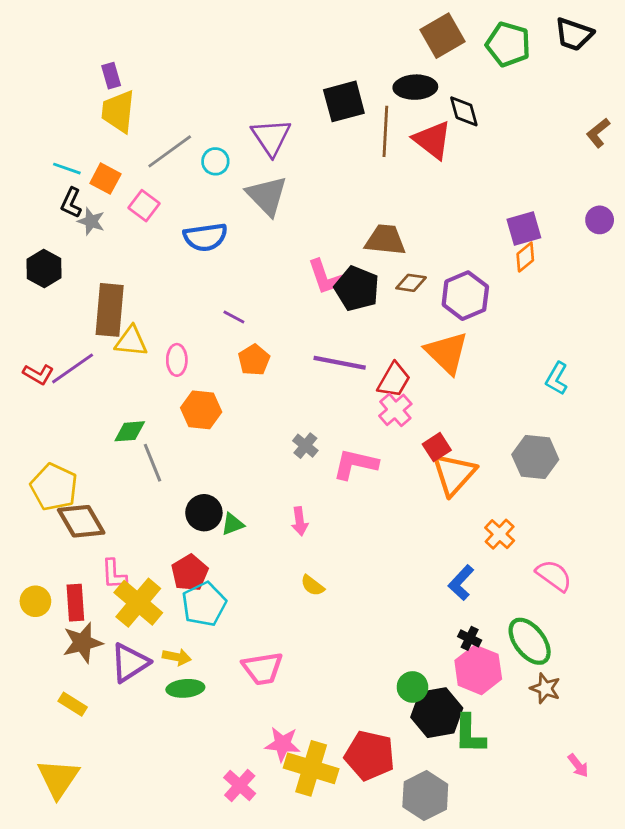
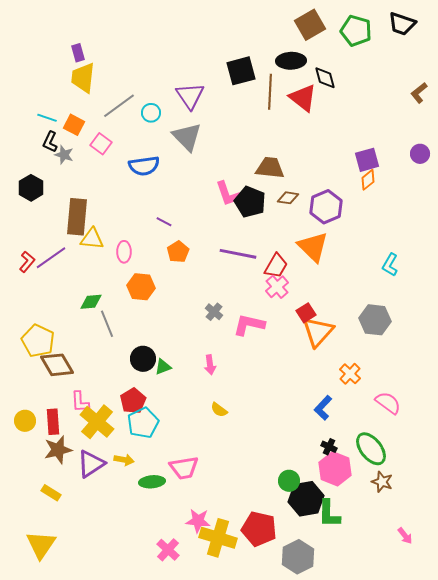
red L-shape: (38, 374) -> (27, 262), turned -80
green ellipse: (185, 688) -> (152, 482), moved

